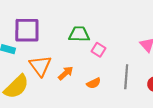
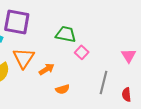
orange semicircle: (94, 83) -> (62, 89), moved

